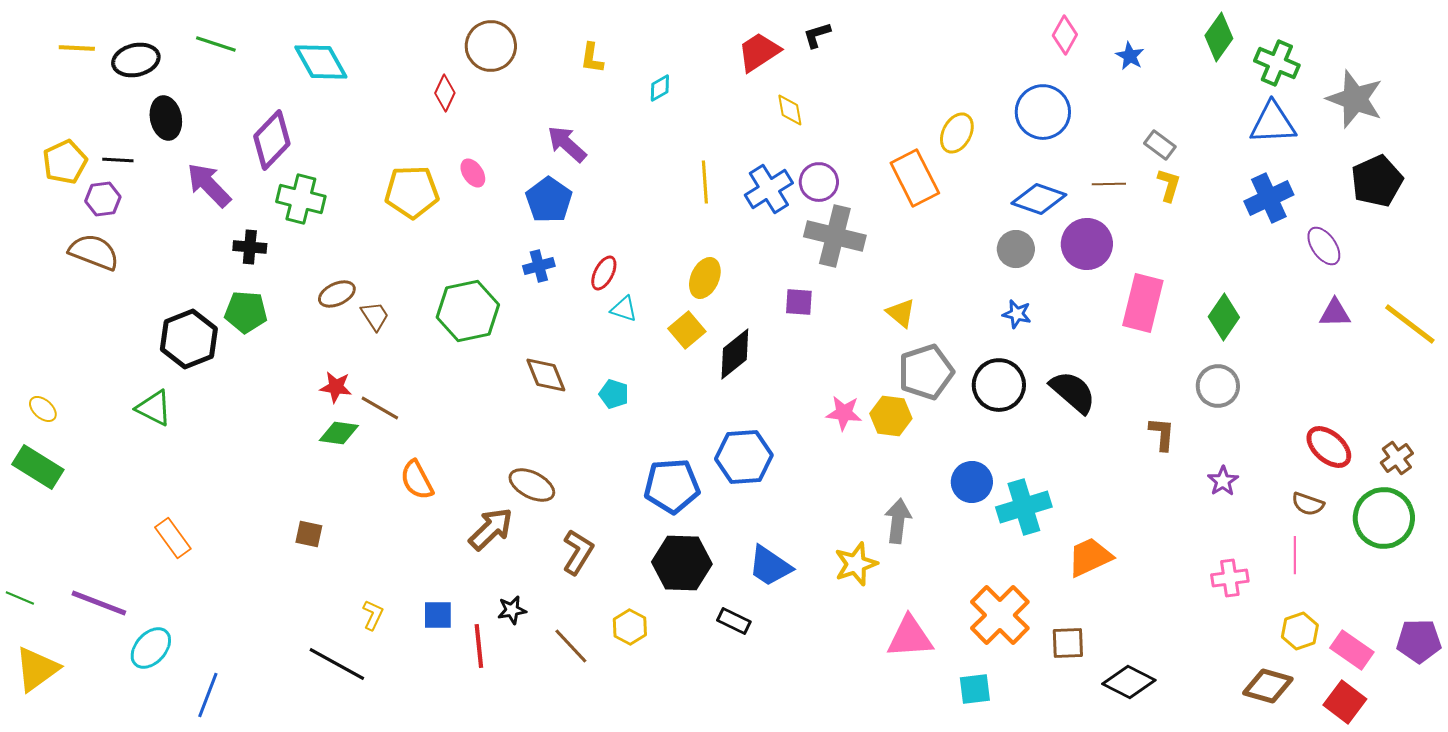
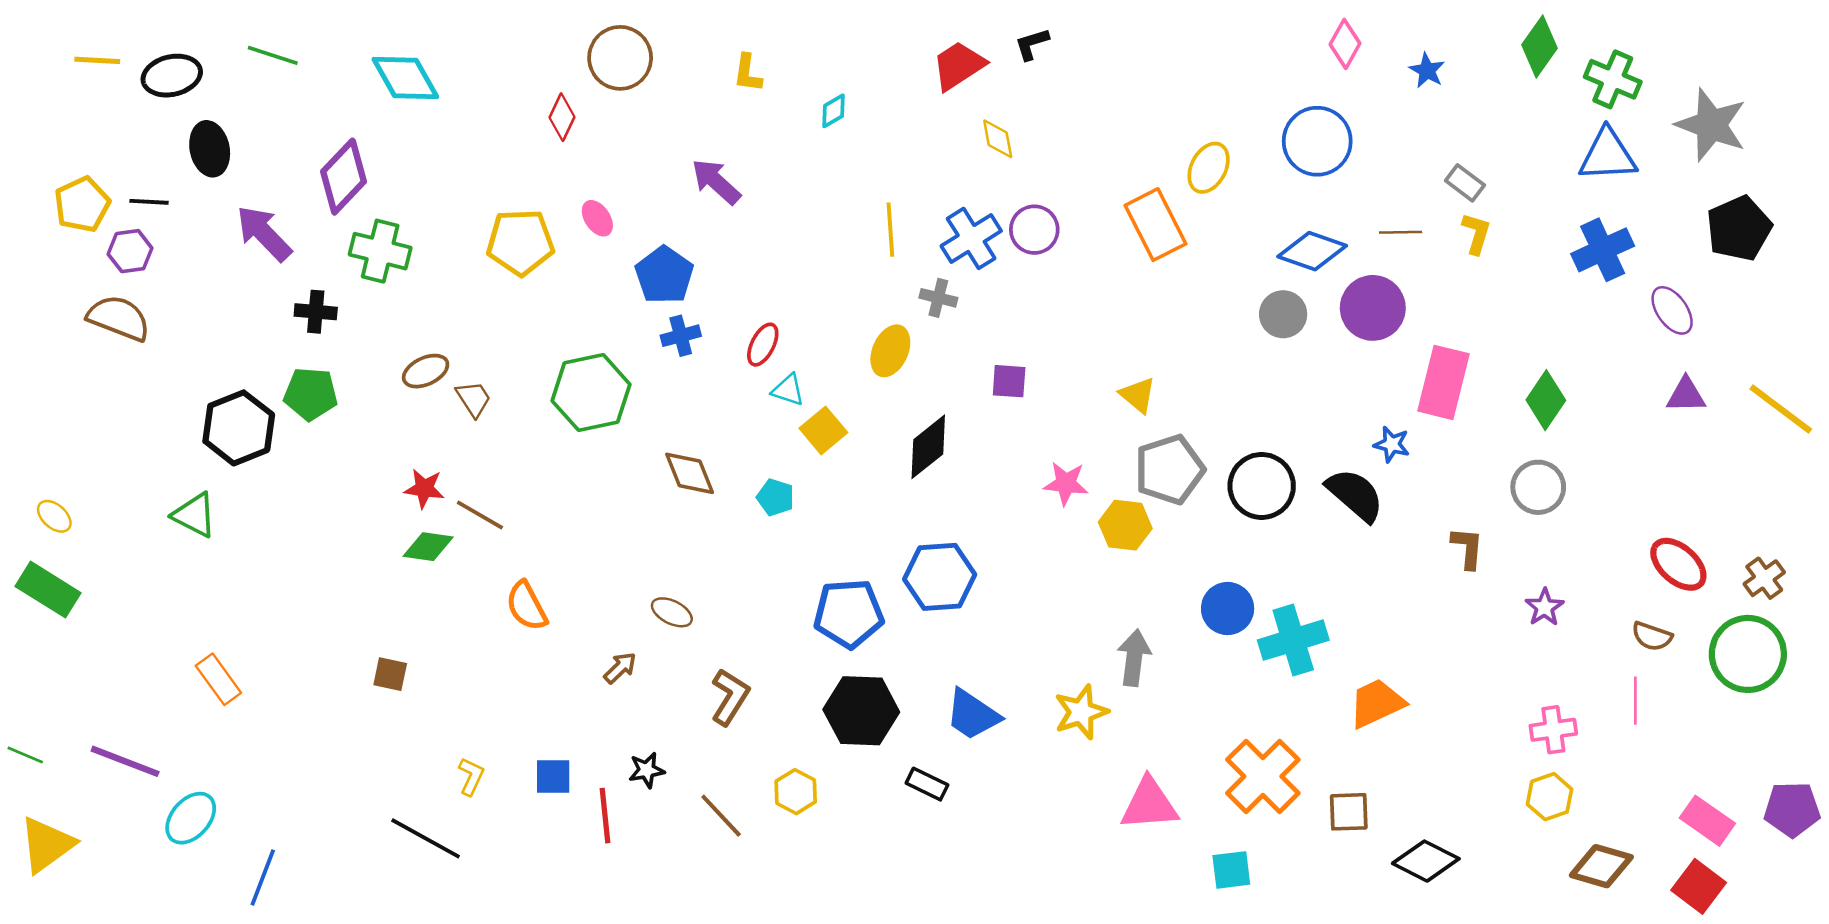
blue pentagon: (549, 200) -> (664, 275), moved
gray cross: (835, 236) -> (938, 298), moved, size x0.5
blue star: (1017, 314) -> (1392, 444), moved
yellow square: (687, 330) -> (823, 430), moved
pink star: (844, 413) -> (1066, 483), moved
brown ellipse: (532, 485) -> (672, 612), size x0.7
brown arrow: (491, 529) -> (620, 668), size x0.6
yellow hexagon: (1300, 631) -> (1550, 797), moved

